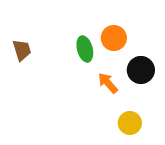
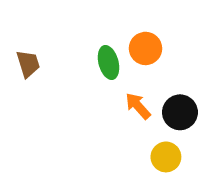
black circle: (141, 70) -> (180, 112), moved

